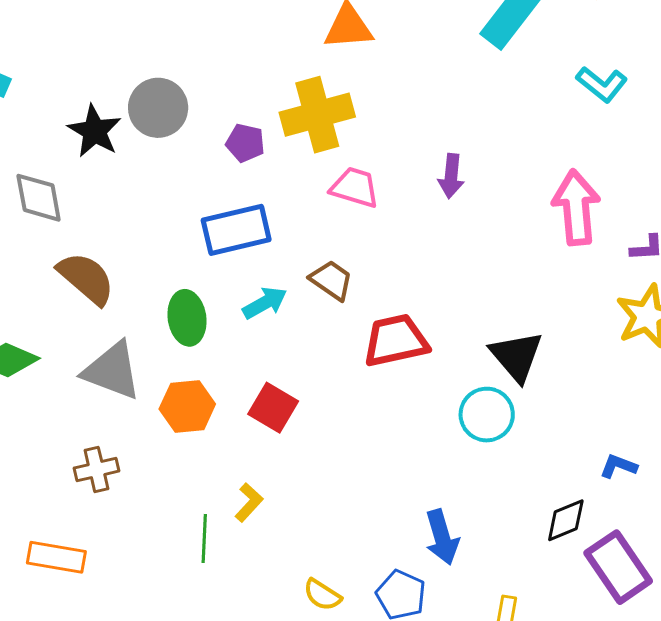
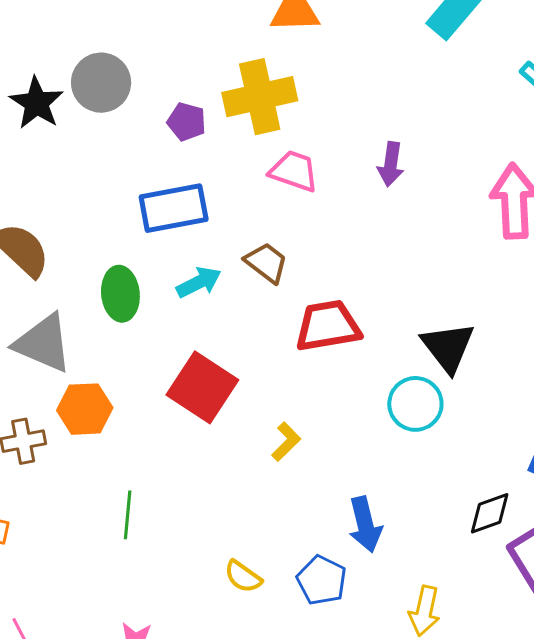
orange hexagon: (187, 406) -> (85, 409), moved
red square: (273, 408) -> (202, 387), size x1.4
yellow L-shape: (249, 502) -> (286, 442), moved

